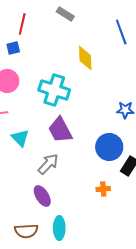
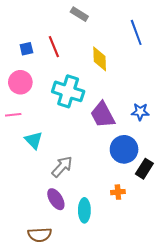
red line: (22, 24) -> (54, 47), moved, turned -35
purple trapezoid: (60, 130) -> (103, 115), moved
cyan ellipse: (59, 228) -> (84, 210), moved

